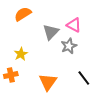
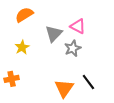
yellow star: (21, 54) -> (22, 47), moved
orange triangle: (48, 82) -> (64, 88), moved

